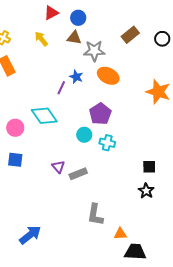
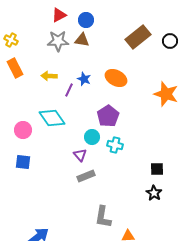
brown rectangle: (130, 35) -> (138, 37), size x1.4
yellow arrow: (41, 39) -> (49, 76), moved, turned -49
gray star: (94, 51) -> (58, 41), moved
purple triangle: (58, 167) -> (80, 155), moved

